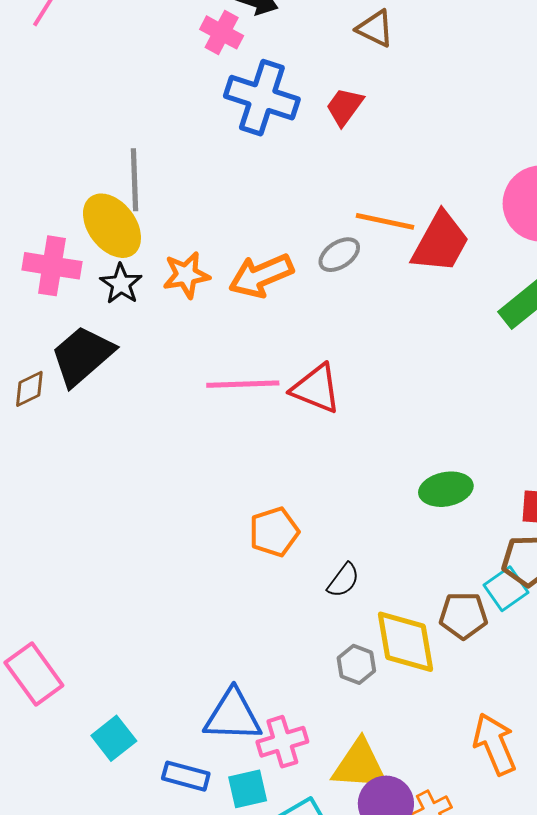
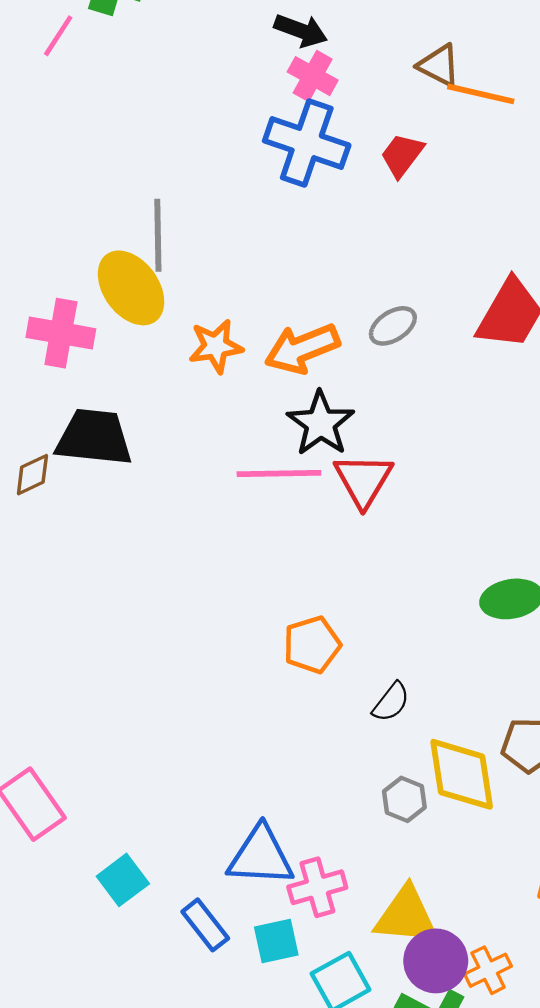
pink cross: (222, 32) -> (313, 76), moved
orange line: (385, 221) -> (481, 94), moved
black star: (121, 284) -> (321, 423), moved, size x1.4
black trapezoid: (82, 356) -> (94, 437), turned 46
red triangle: (316, 389) -> (363, 480), turned 38
blue rectangle: (186, 776) -> (205, 925), turned 36

